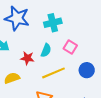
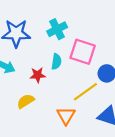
pink square: (70, 47) -> (83, 52), size x1.6
yellow line: (53, 73) -> (85, 92), moved

